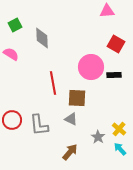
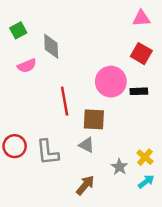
pink triangle: (107, 11) -> (141, 18), moved
pink semicircle: (11, 54) -> (27, 66), moved, turned 126
cyan arrow: (120, 149) -> (146, 181), turned 96

